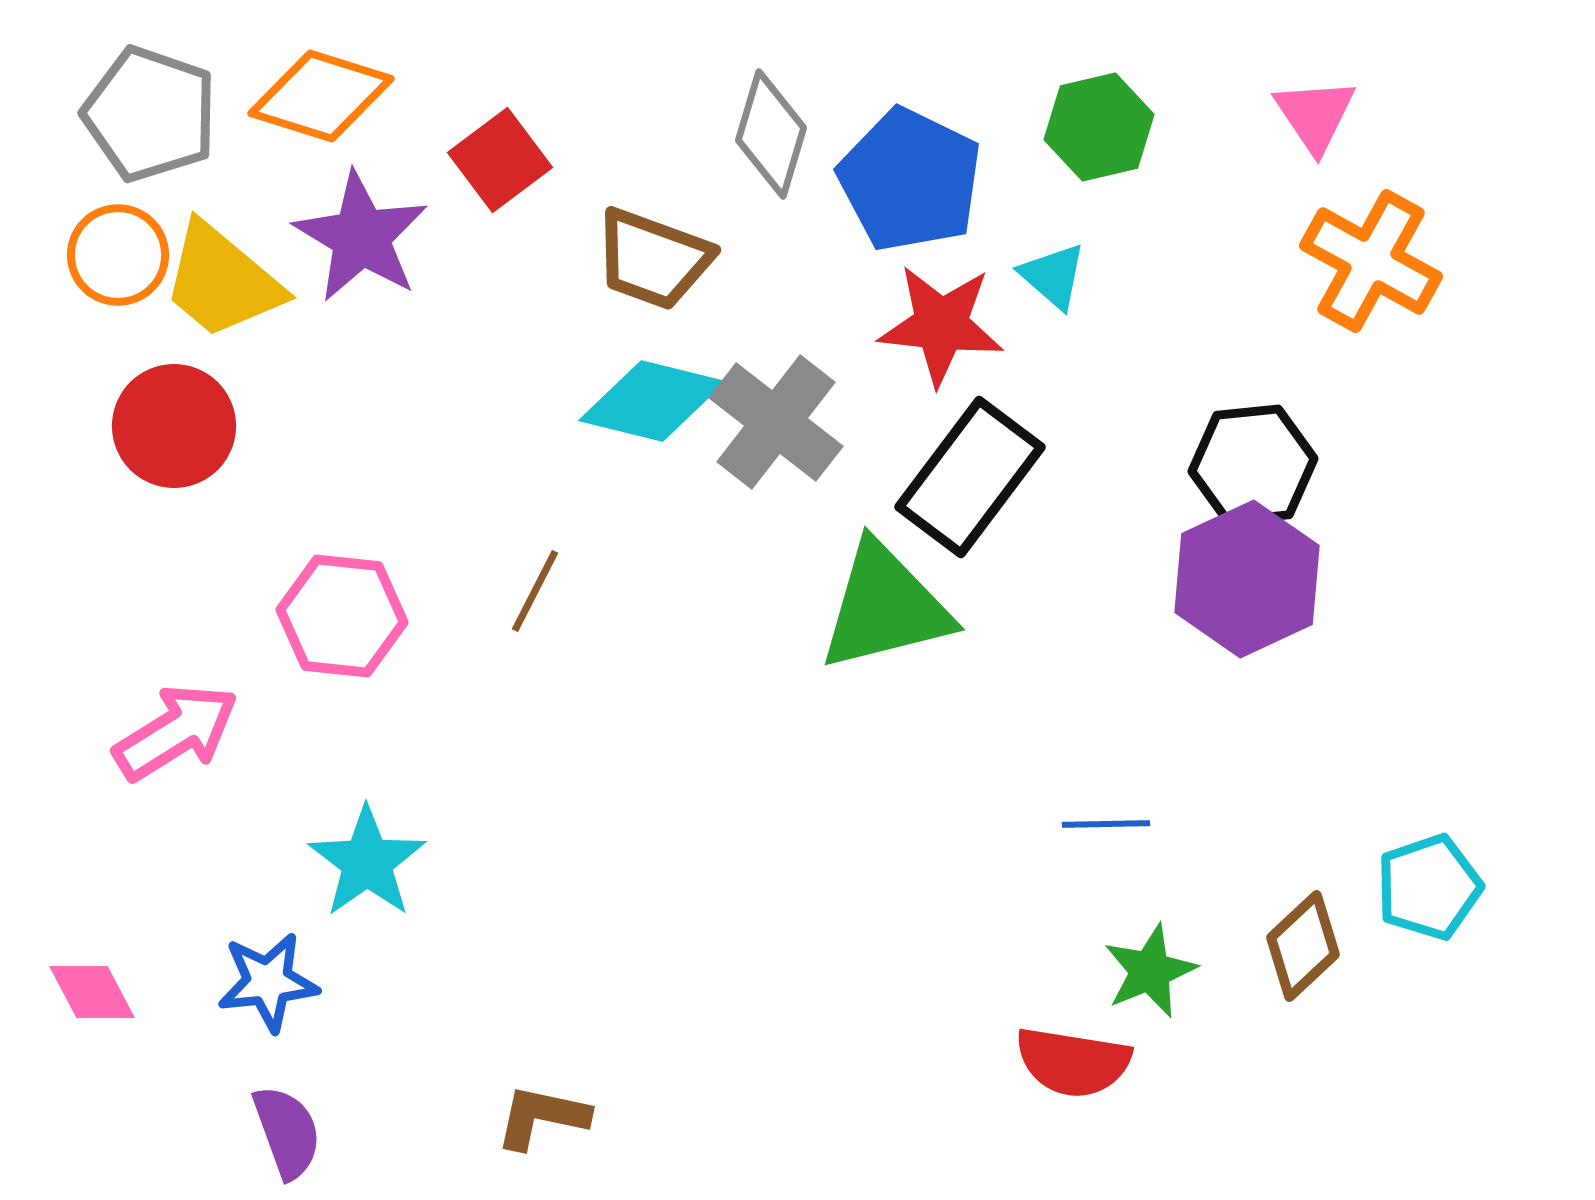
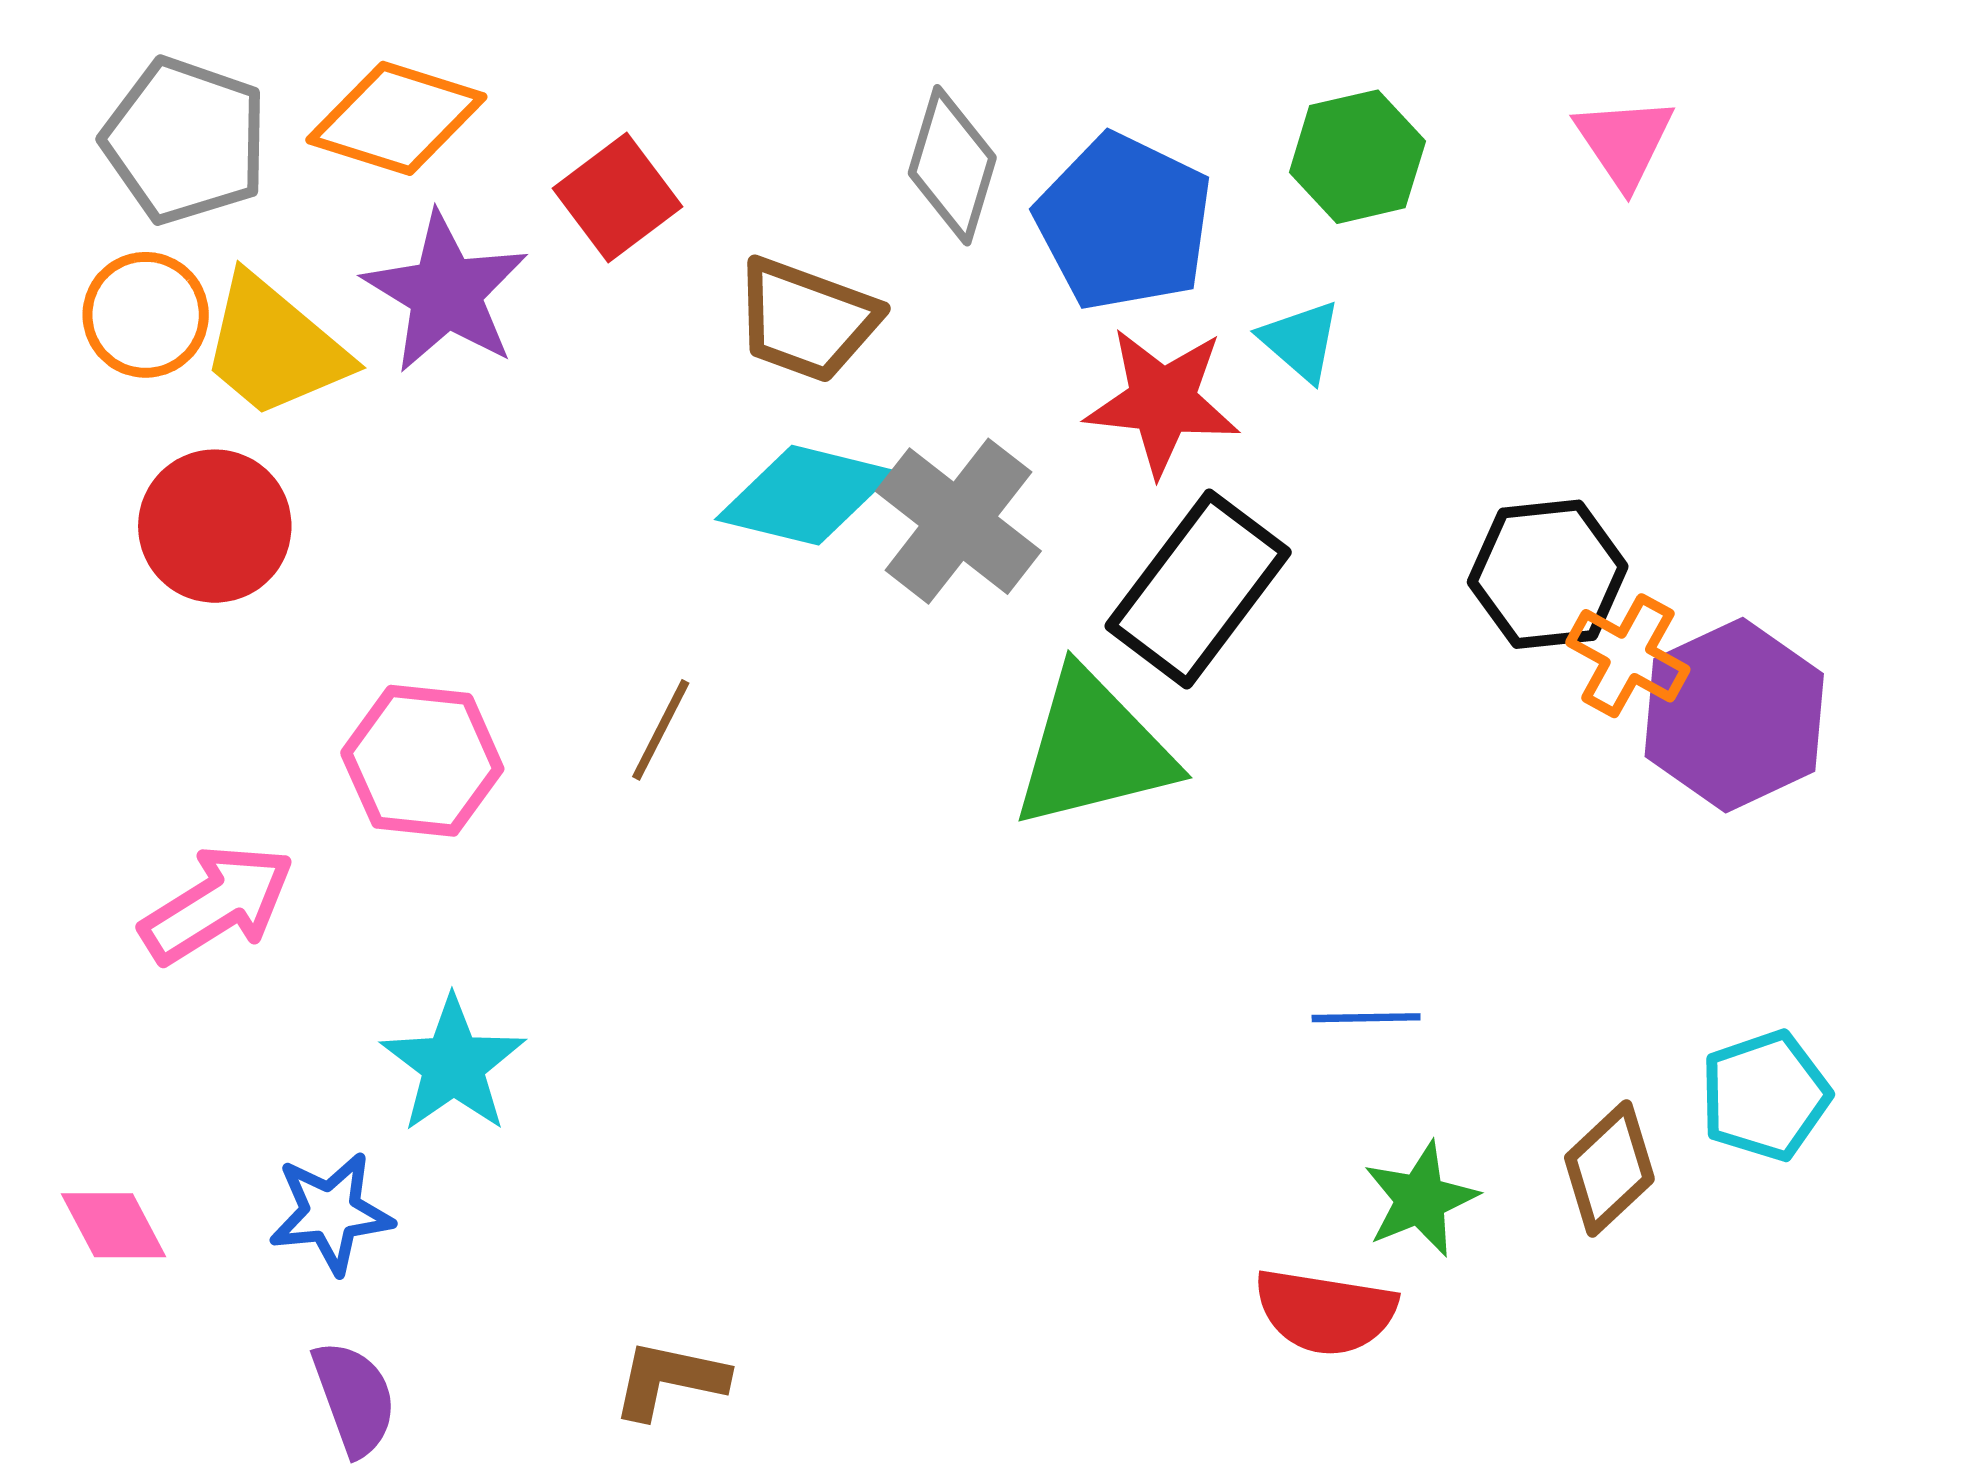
orange cross: (1371, 261) -> (1628, 656), moved, size x0.7
purple hexagon: (1247, 579) -> (1734, 715), moved

